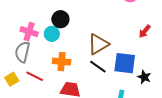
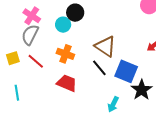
pink cross: (29, 32) -> (32, 16), moved
brown triangle: (98, 44) -> (105, 46), turned 50
black star: (144, 77) -> (142, 90), size x1.5

